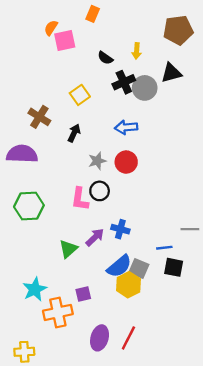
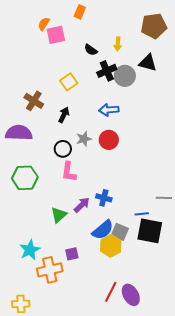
black triangle: (171, 73) -> (148, 63), turned 30
black circle: (100, 191) -> (63, 149), moved
black square: (174, 267) -> (150, 231), size x1.5
purple ellipse: (100, 338) -> (131, 295), moved, turned -45

